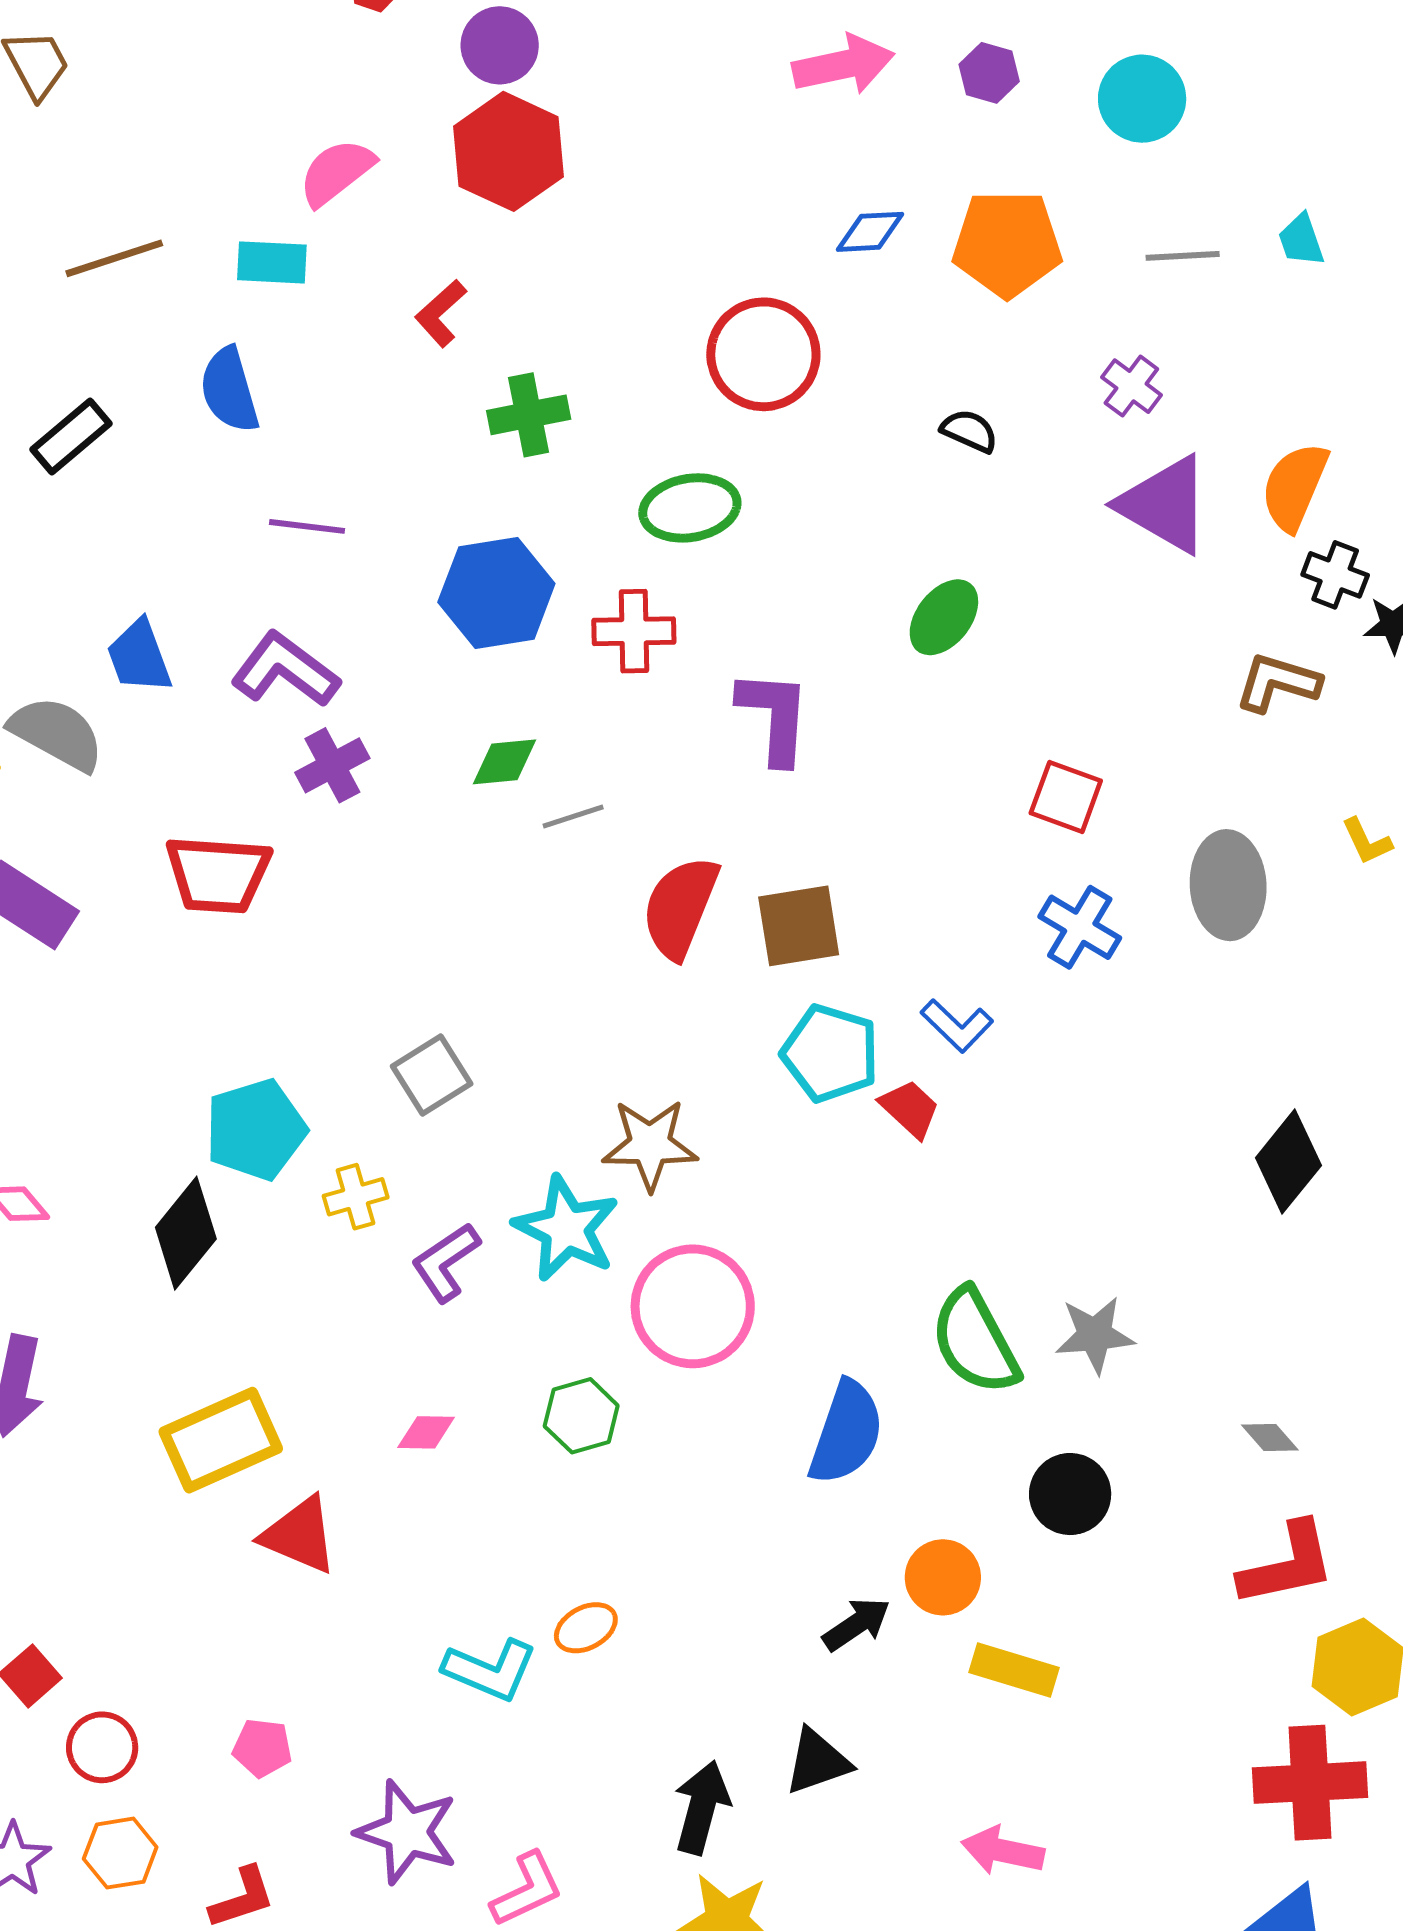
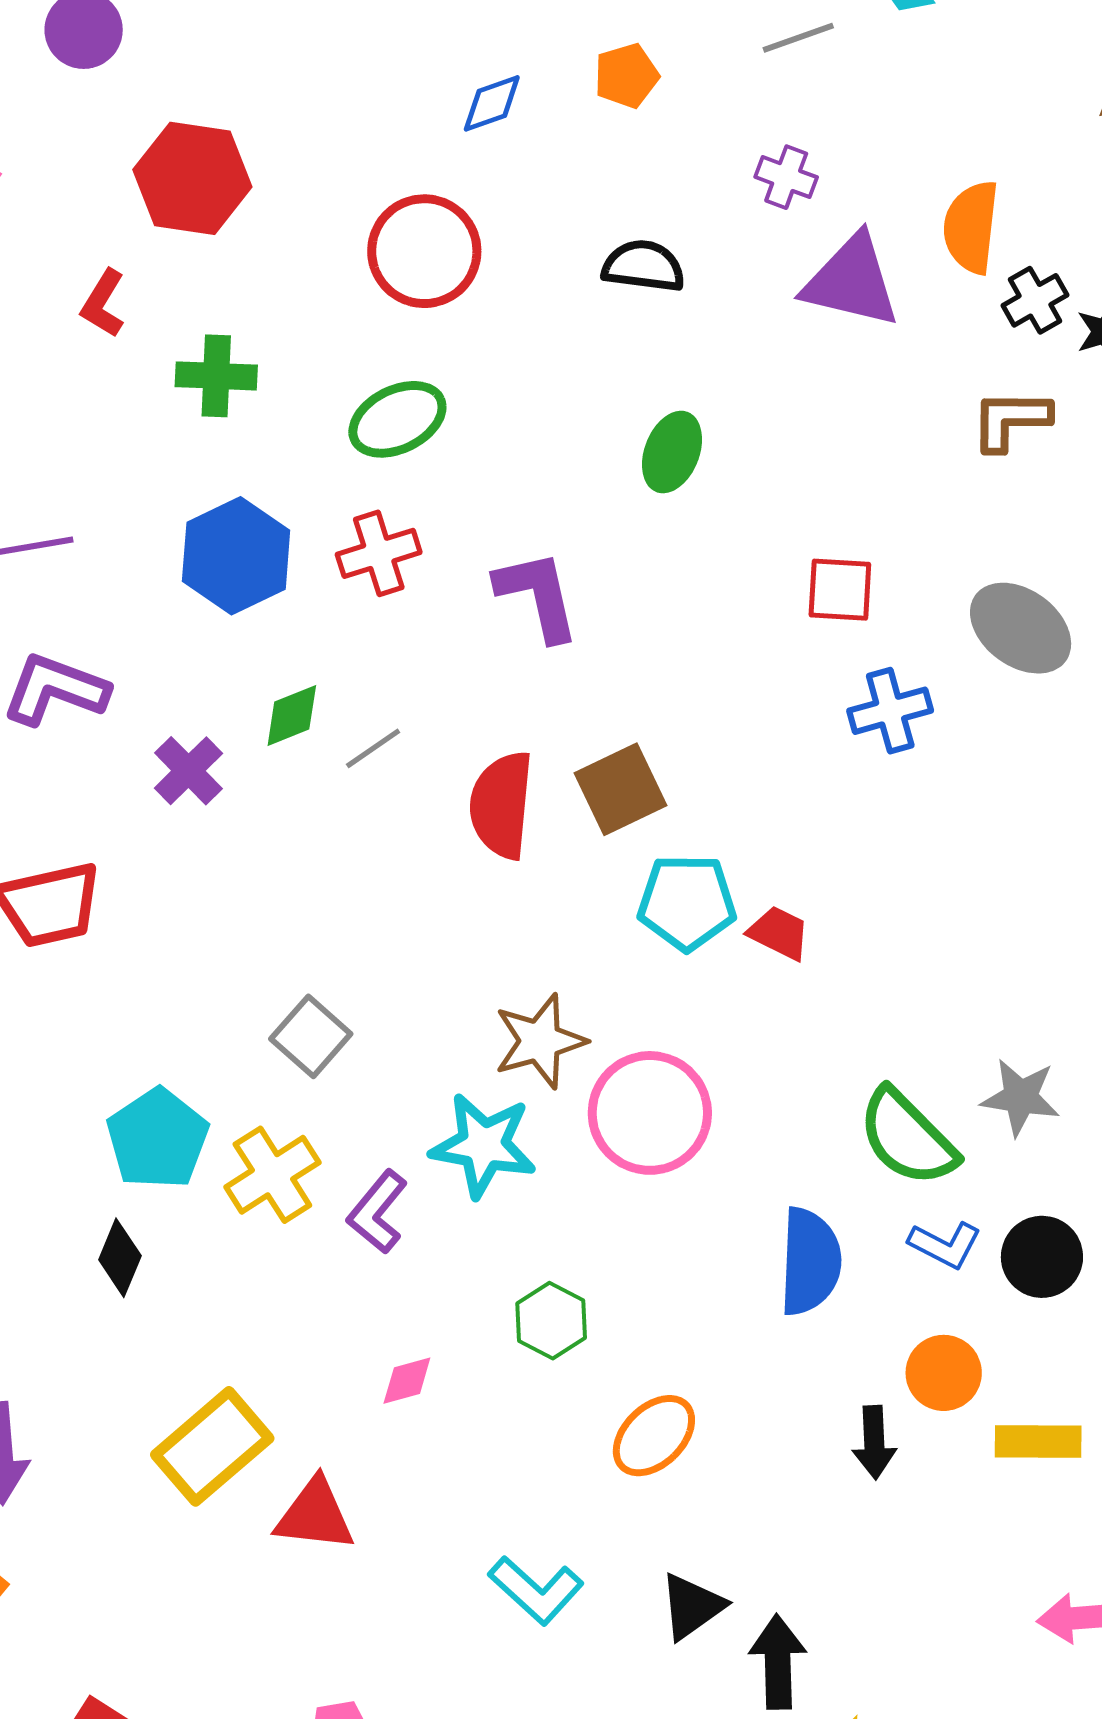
red hexagon: (509, 151) -> (192, 178), moved
orange pentagon: (1007, 244) -> (626, 76), size x0.6
green cross: (529, 415) -> (216, 376), turned 30
black semicircle: (969, 431) -> (643, 266), size x1.4
black cross: (1335, 575) -> (1035, 300), turned -34
purple cross: (332, 765) -> (188, 771), moved
gray ellipse: (1228, 885) -> (1021, 628), turned -34
blue cross: (1080, 927) -> (890, 711), turned -30
blue L-shape: (957, 1026) -> (945, 1245), moved
yellow cross: (356, 1197) -> (272, 1175), size x1.5
black diamond: (186, 1233) -> (120, 1258), size x0.7
pink circle: (693, 1306) -> (650, 1113), moved
gray star: (1095, 1335) -> (1020, 1097), turned 30
black arrow: (857, 1624) -> (874, 1442), turned 138
orange ellipse: (586, 1628) -> (654, 1436), moved, size x1.4
cyan L-shape: (490, 1670) -> (536, 1590), turned 36
black triangle: (817, 1762) -> (692, 1606), moved

